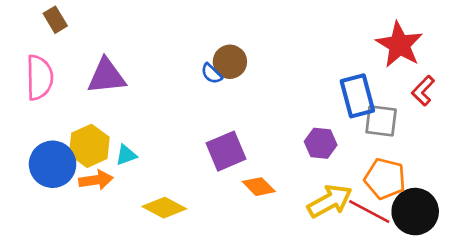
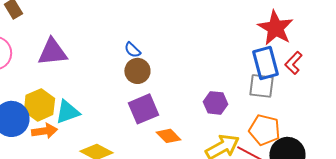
brown circle: (230, 62) -> (137, 71), moved
blue rectangle: (357, 96) -> (265, 63), moved
cyan triangle: (126, 155) -> (67, 112), size x1.5

